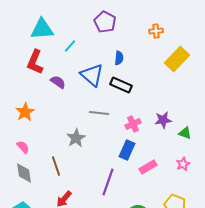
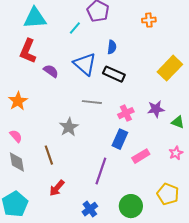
cyan line: (70, 46) -> (75, 28), moved
yellow rectangle: (177, 59) -> (170, 68), moved

